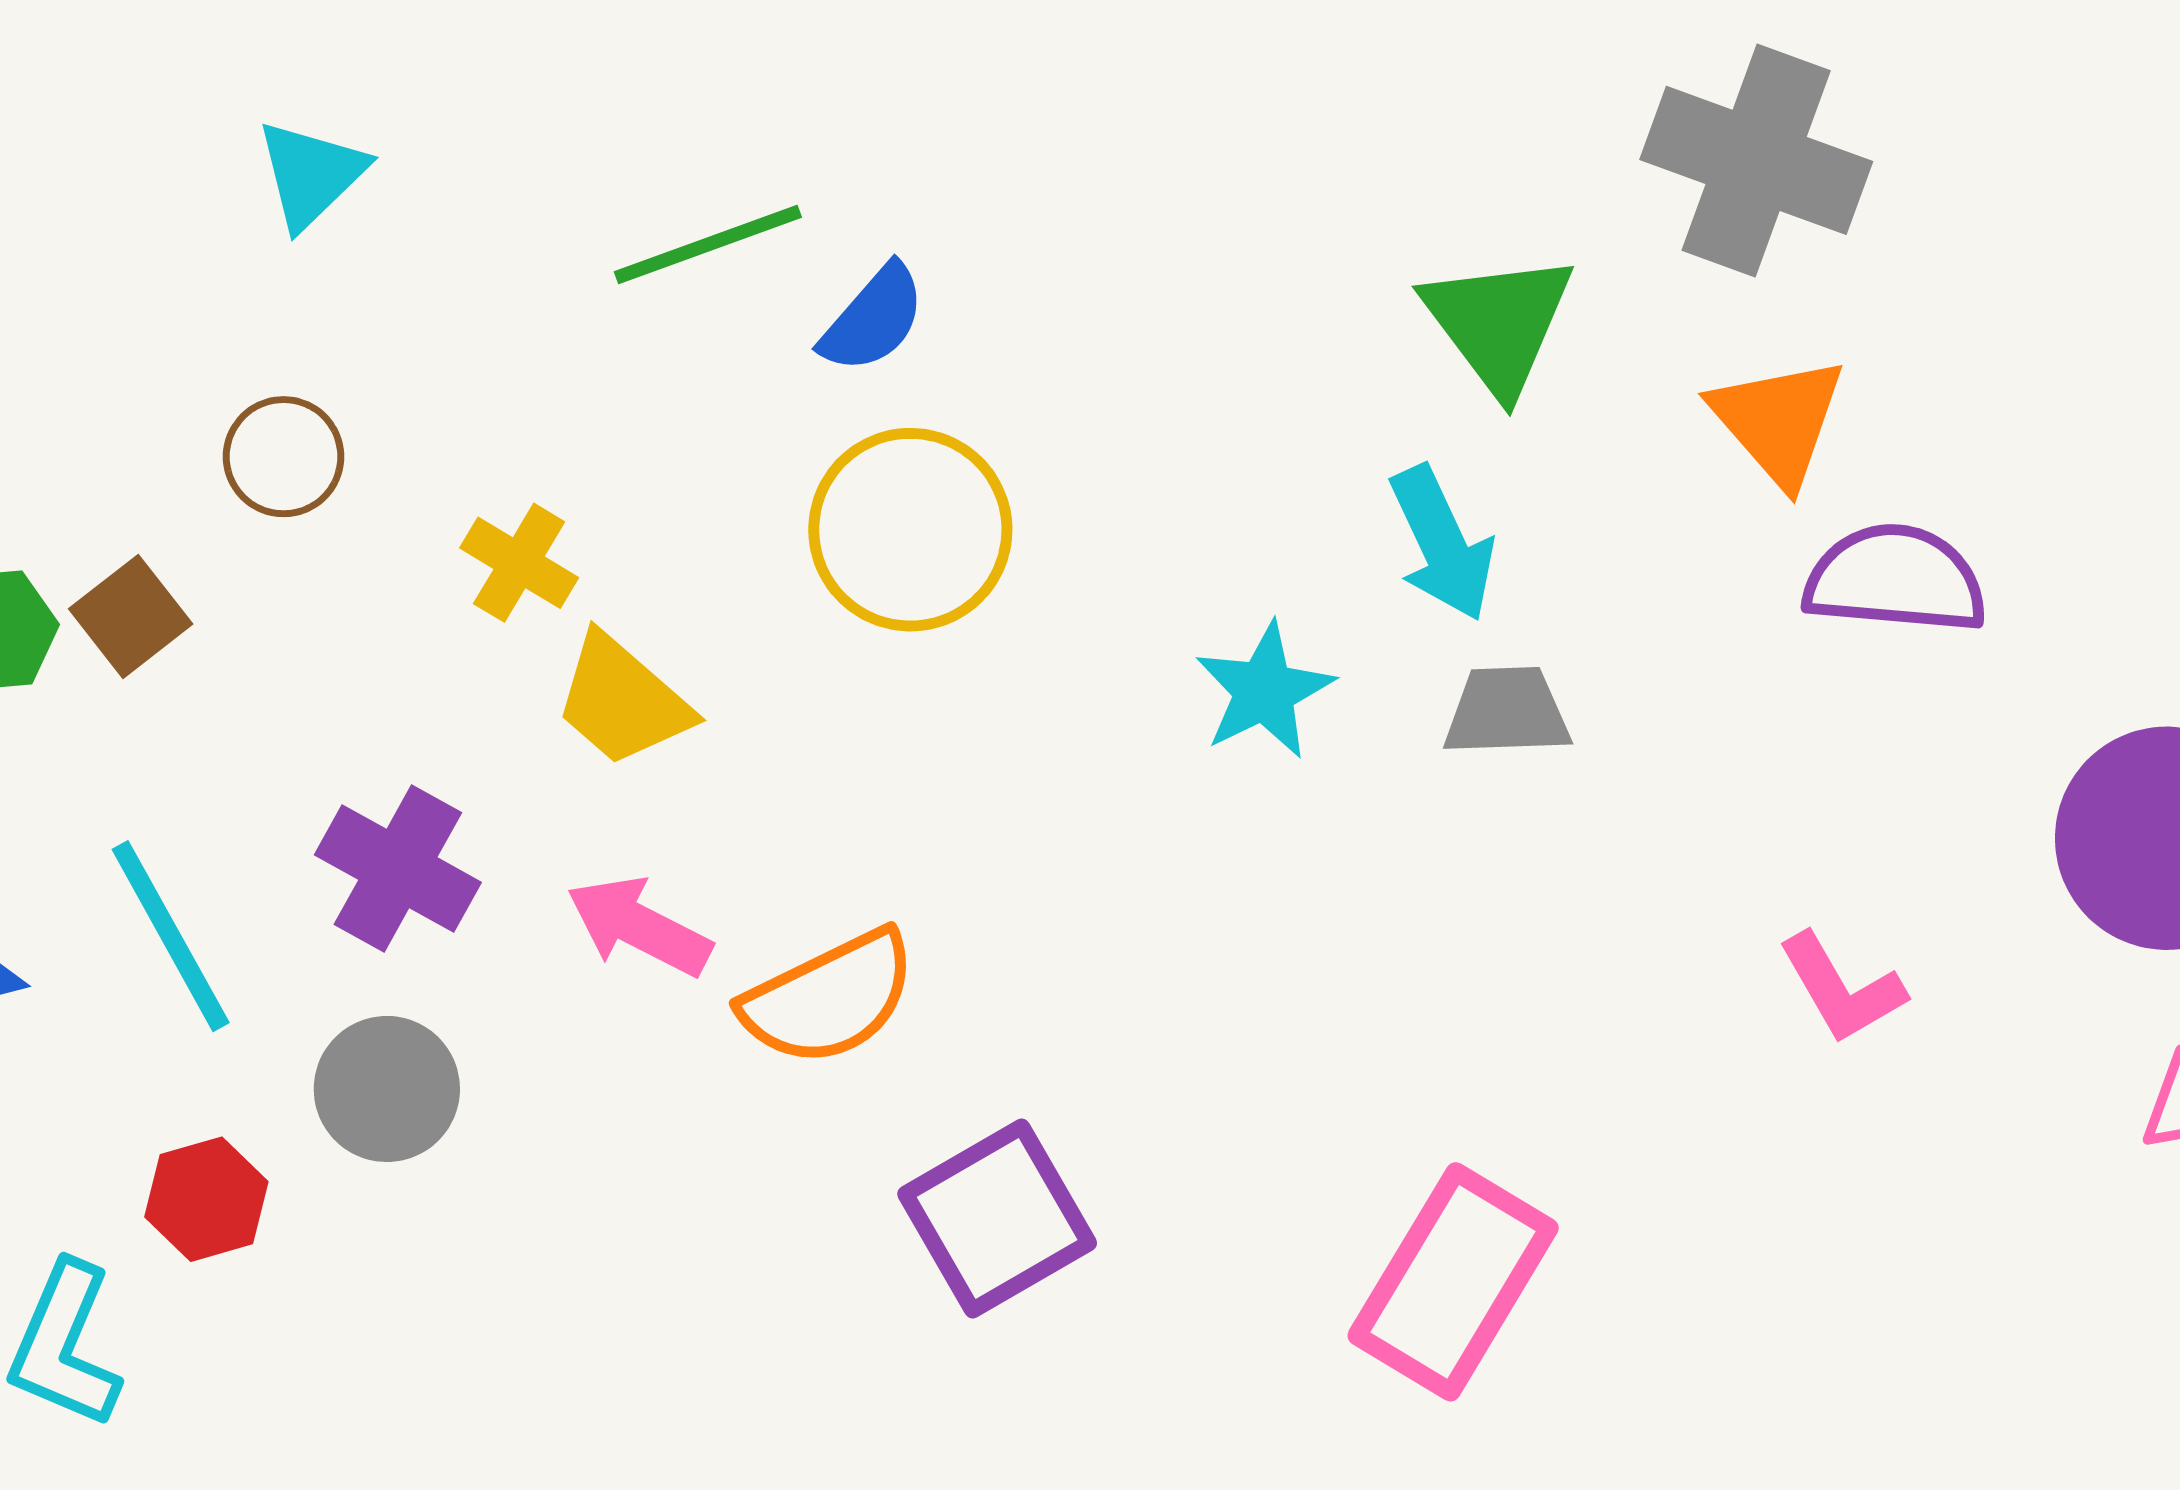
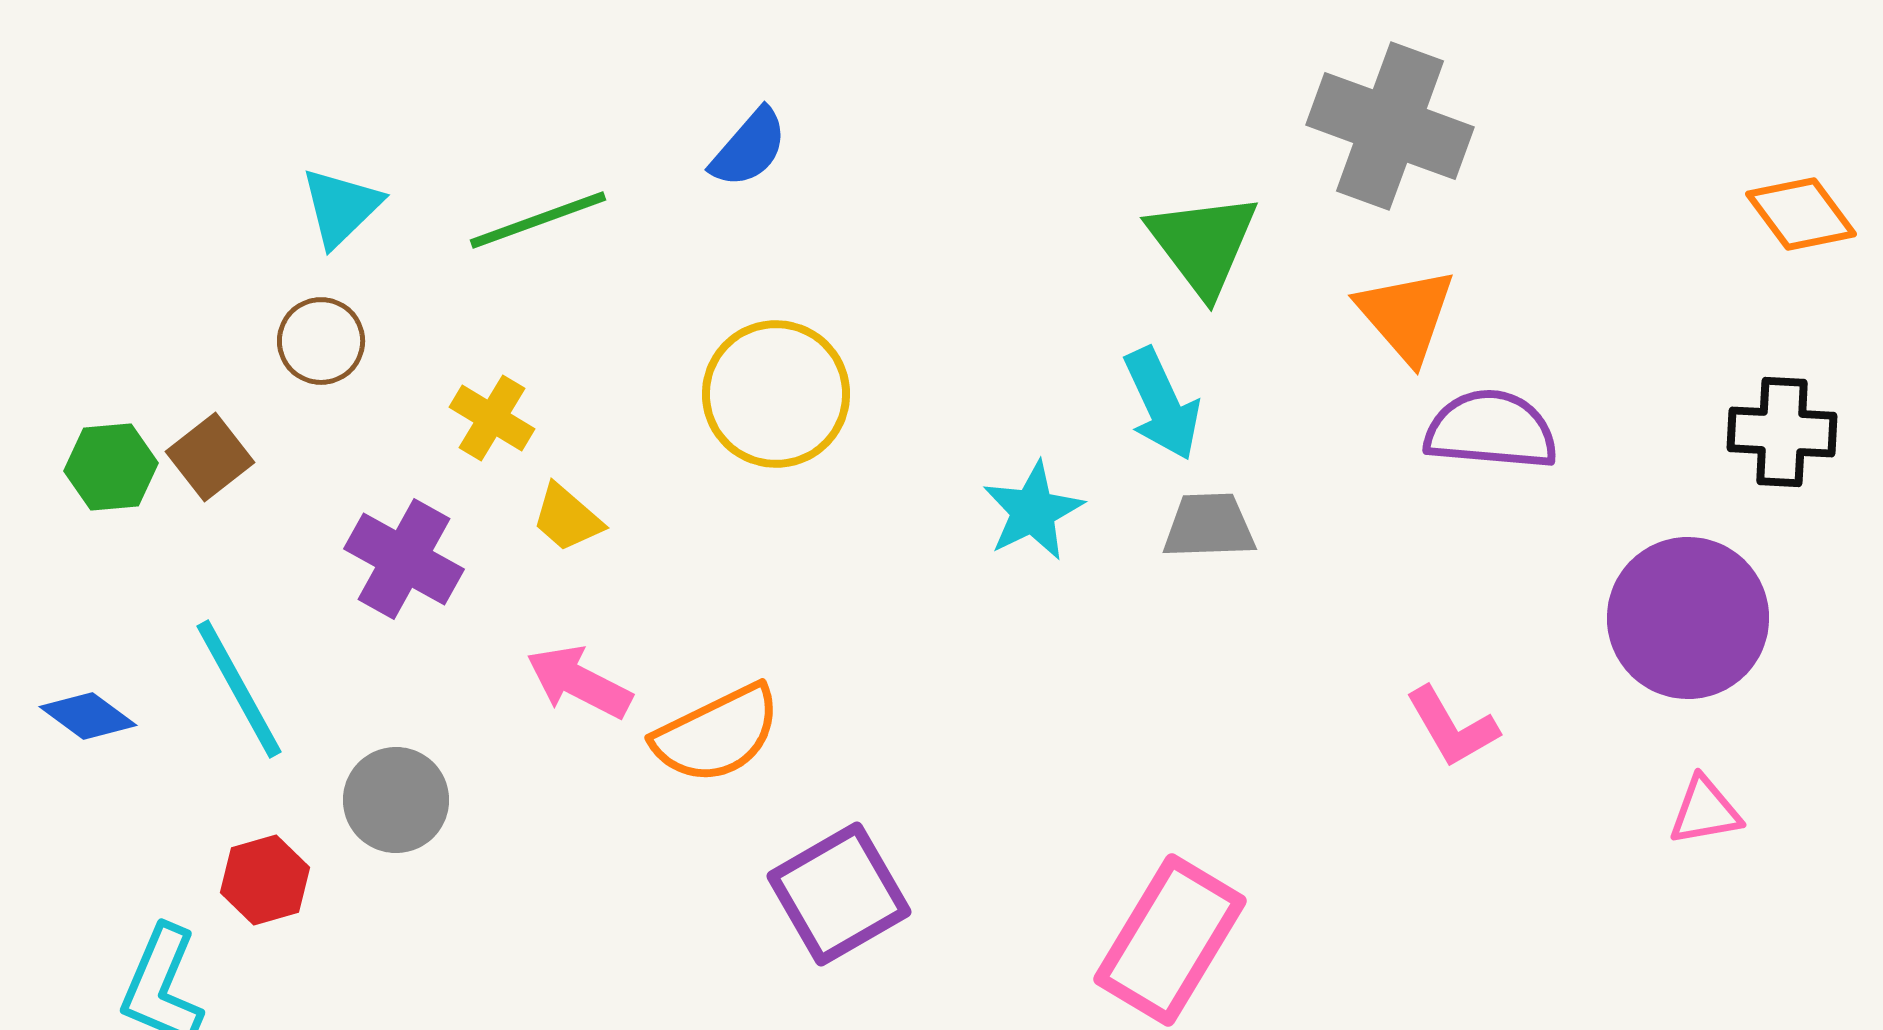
cyan triangle: (311, 174) -> (341, 207), moved
green line: (708, 245) -> (538, 220), moved
blue semicircle: (873, 319) -> (749, 148), moved
yellow trapezoid: (622, 700) -> (567, 518), size x0.7
purple cross: (398, 869) -> (404, 559), moved

